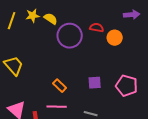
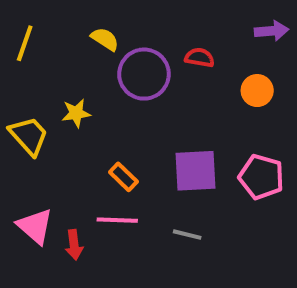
yellow star: (33, 16) -> (76, 113), moved
orange circle: (115, 38) -> (257, 91), moved
purple square: (95, 83) -> (195, 171), size x1.6

